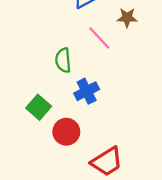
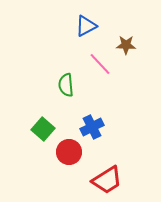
blue cross: (87, 91) -> (92, 127), moved

